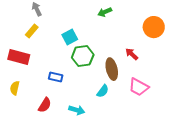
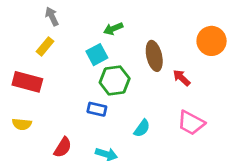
green arrow: (105, 12) -> (113, 29), moved
brown ellipse: (112, 69) -> (154, 56), moved
blue rectangle: (56, 77) -> (97, 109), moved
yellow semicircle: (15, 88) -> (22, 124), turned -96

